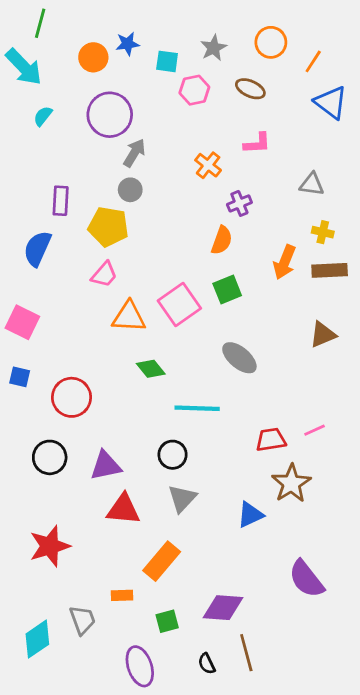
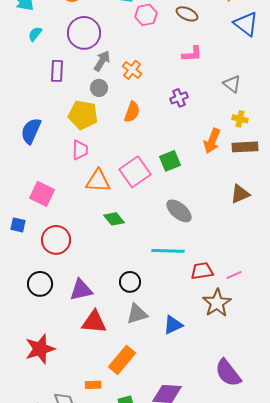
orange cross: (208, 165) -> (132, 70), moved
gray triangle: (312, 184) -> (232, 84), turned 30
purple rectangle: (61, 201) -> (57, 71), moved
orange semicircle: (222, 240) -> (132, 112), moved
pink trapezoid: (104, 274) -> (80, 150), turned -40
pink square: (22, 322) -> (42, 194), moved
cyan line: (197, 408) -> (168, 251), moved
pink line: (315, 430) -> (234, 275), moved
gray triangle: (182, 498) -> (137, 314), turned 30
blue triangle: (250, 515) -> (173, 325), moved

